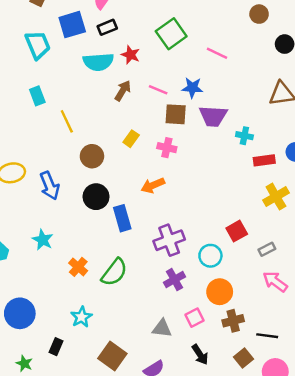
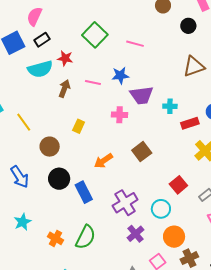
brown square: (176, 114) -> (142, 152), moved, turned -30
pink cross: (167, 148) -> (120, 115), moved
cyan star: (43, 240) -> (23, 222), turned 30

